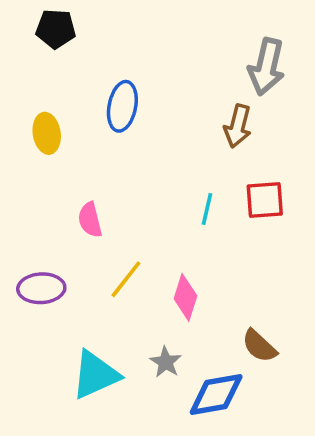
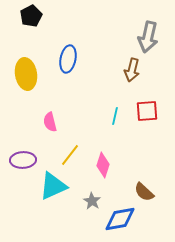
black pentagon: (56, 29) -> (31, 16), turned -30
yellow ellipse: (47, 133) -> (26, 74), size x1.4
cyan triangle: (95, 375) -> (53, 186), moved

